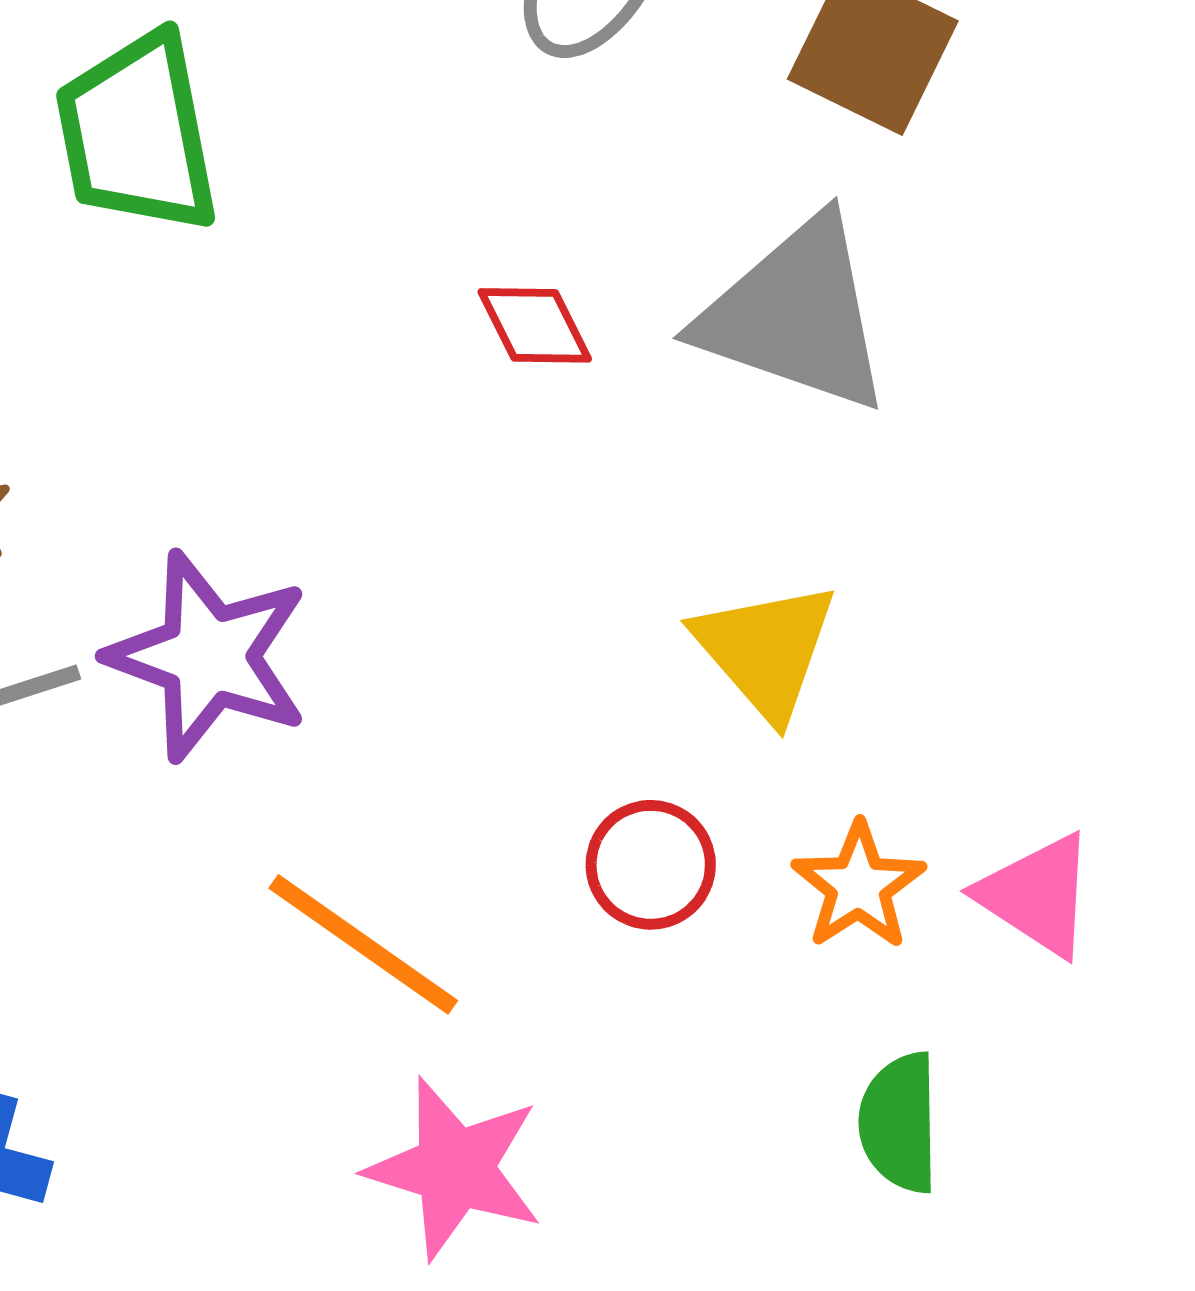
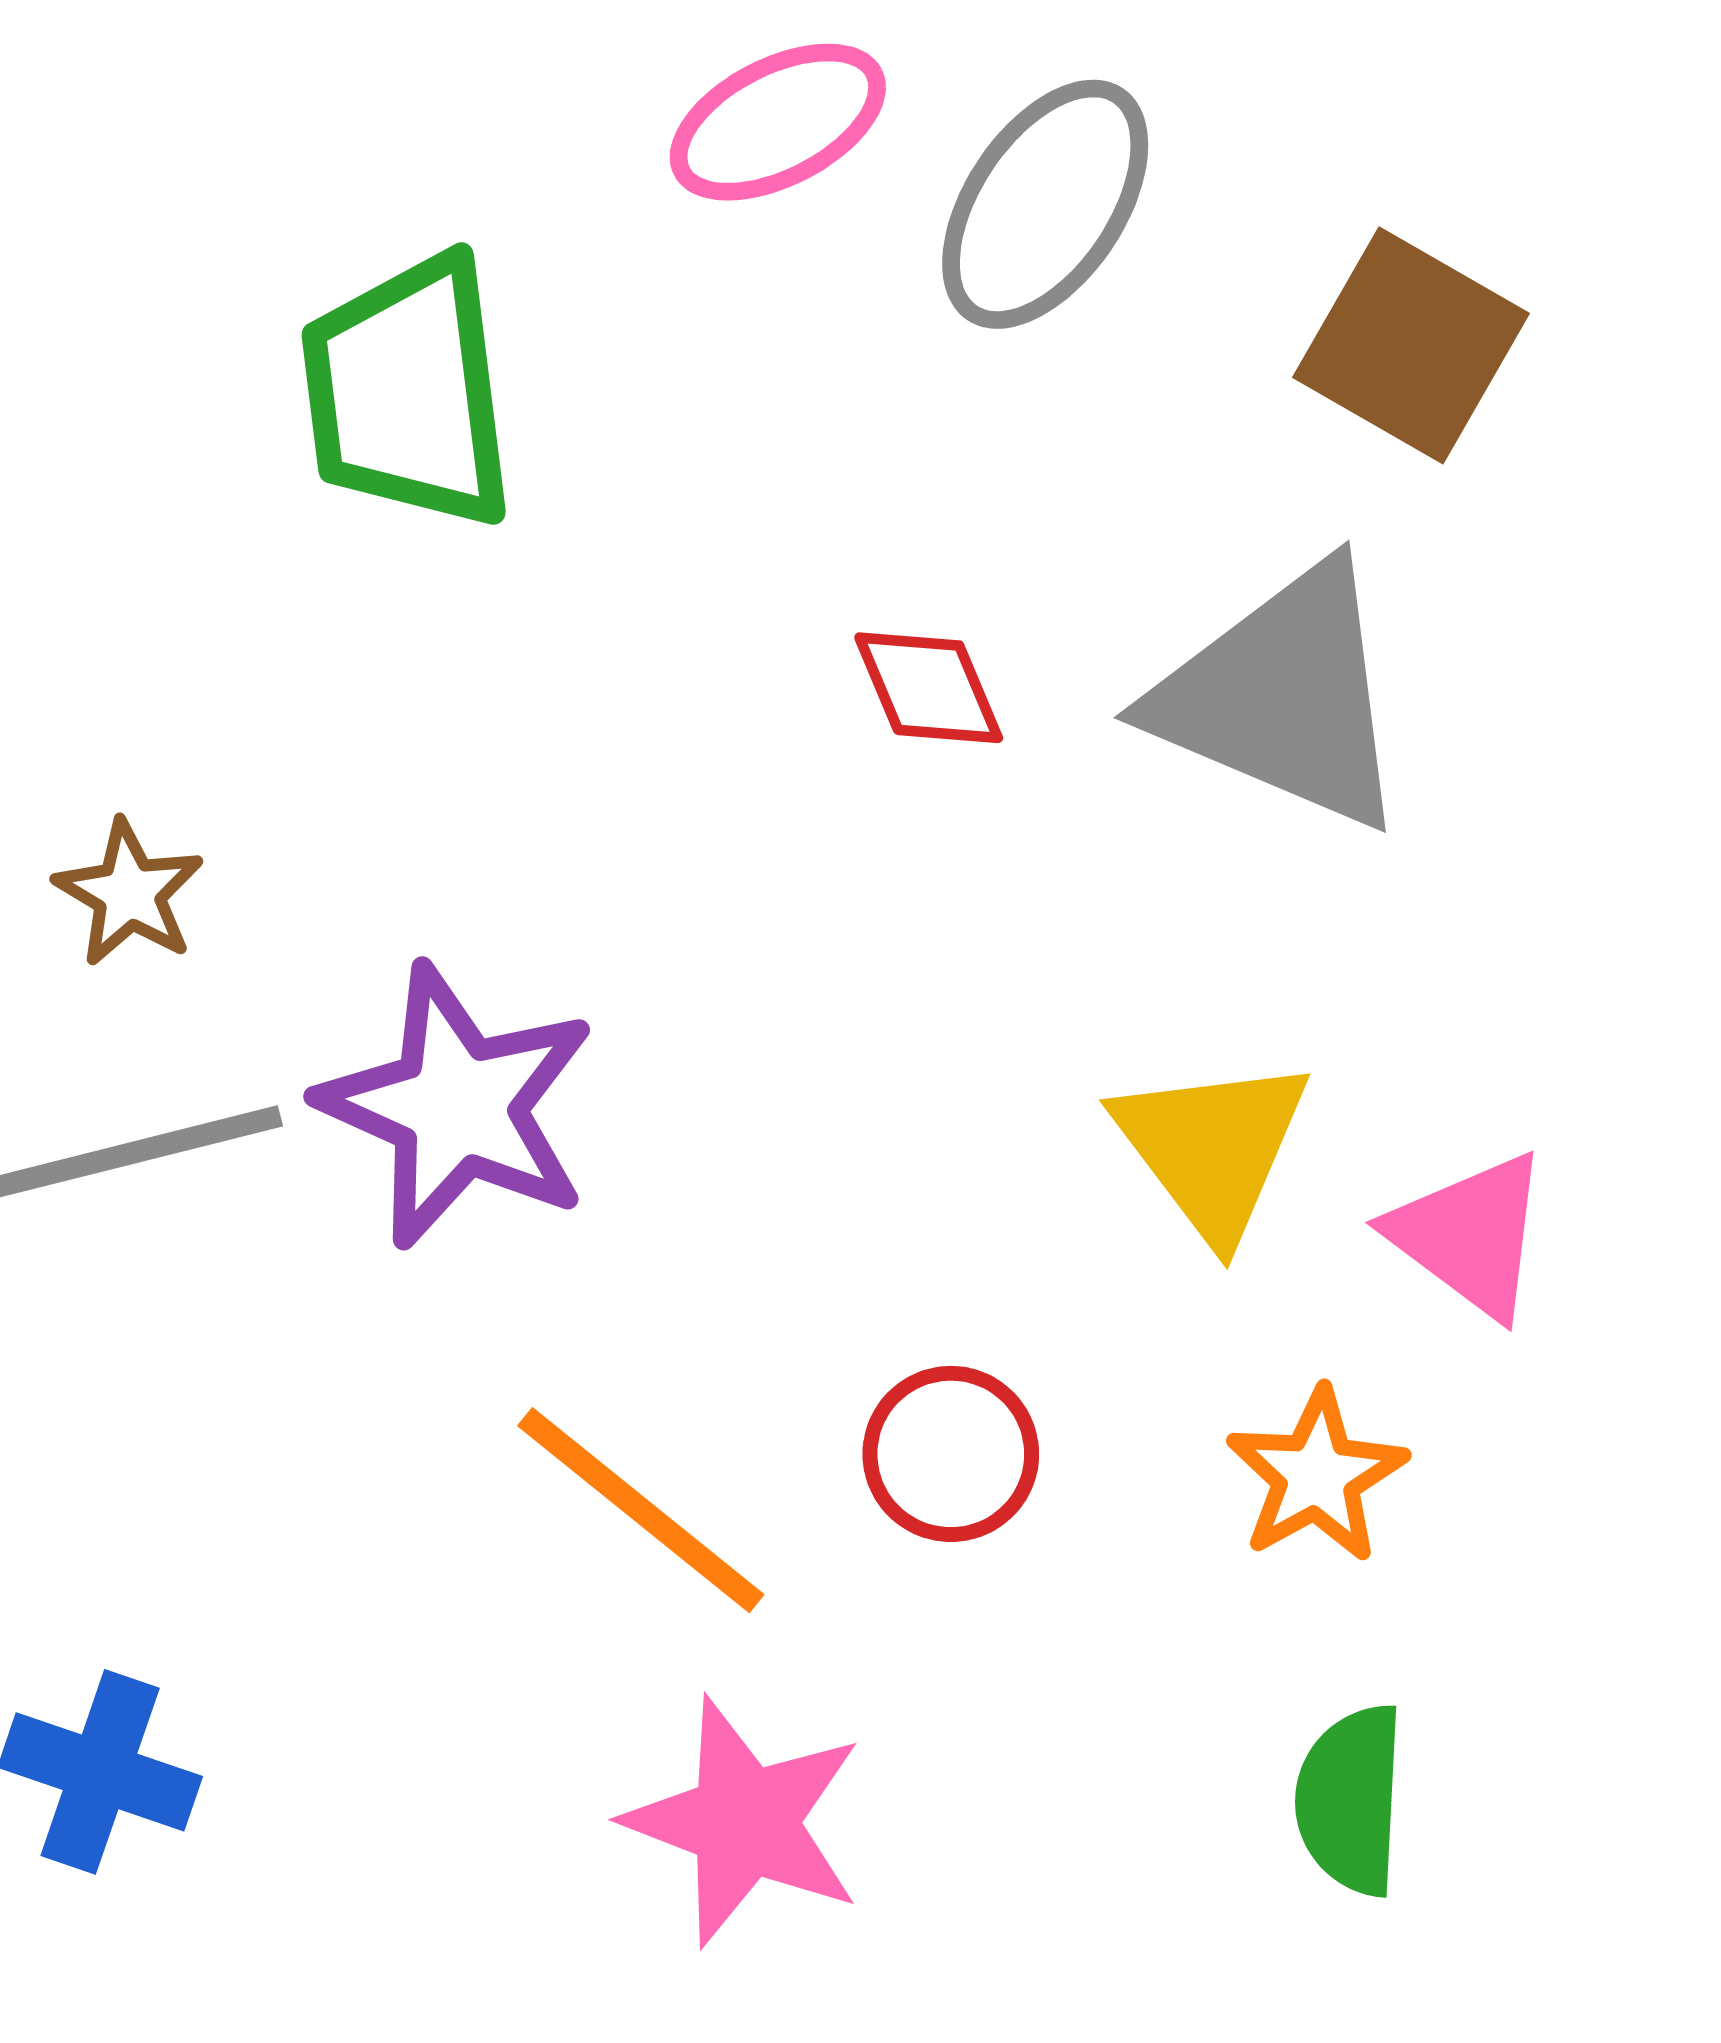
red circle: (651, 865) -> (951, 1454), moved
pink triangle: (1037, 895) -> (1470, 1235), moved

